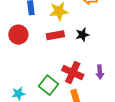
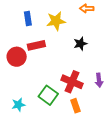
red circle: (18, 35) -> (17, 57), moved
red rectangle: (55, 35) -> (36, 45), moved

